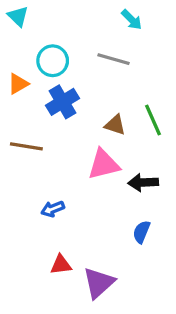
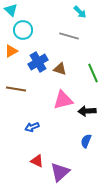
cyan circle: (53, 61) -> (23, 30), moved
brown triangle: (115, 125) -> (60, 69), moved
red triangle: (61, 265) -> (37, 161), turned 32

